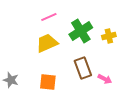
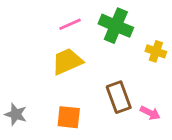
green cross: (81, 31) -> (116, 26), moved, turned -35
yellow cross: (109, 36) -> (156, 51), turned 32

